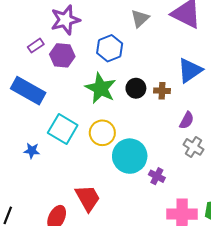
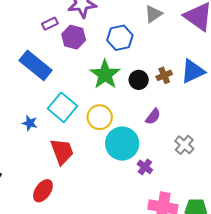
brown cross: (162, 91) -> (164, 75), moved, turned -35
purple semicircle: (187, 120) -> (153, 117), moved
red trapezoid: (88, 198) -> (62, 151), moved

